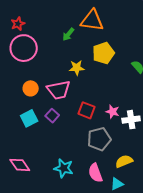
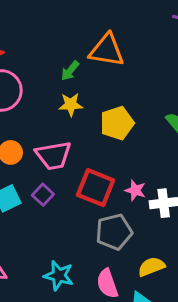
yellow pentagon: (103, 53) -> (117, 123), moved
yellow star: (77, 68) -> (71, 105), moved
red square: (87, 110) -> (96, 188), size x1.4

